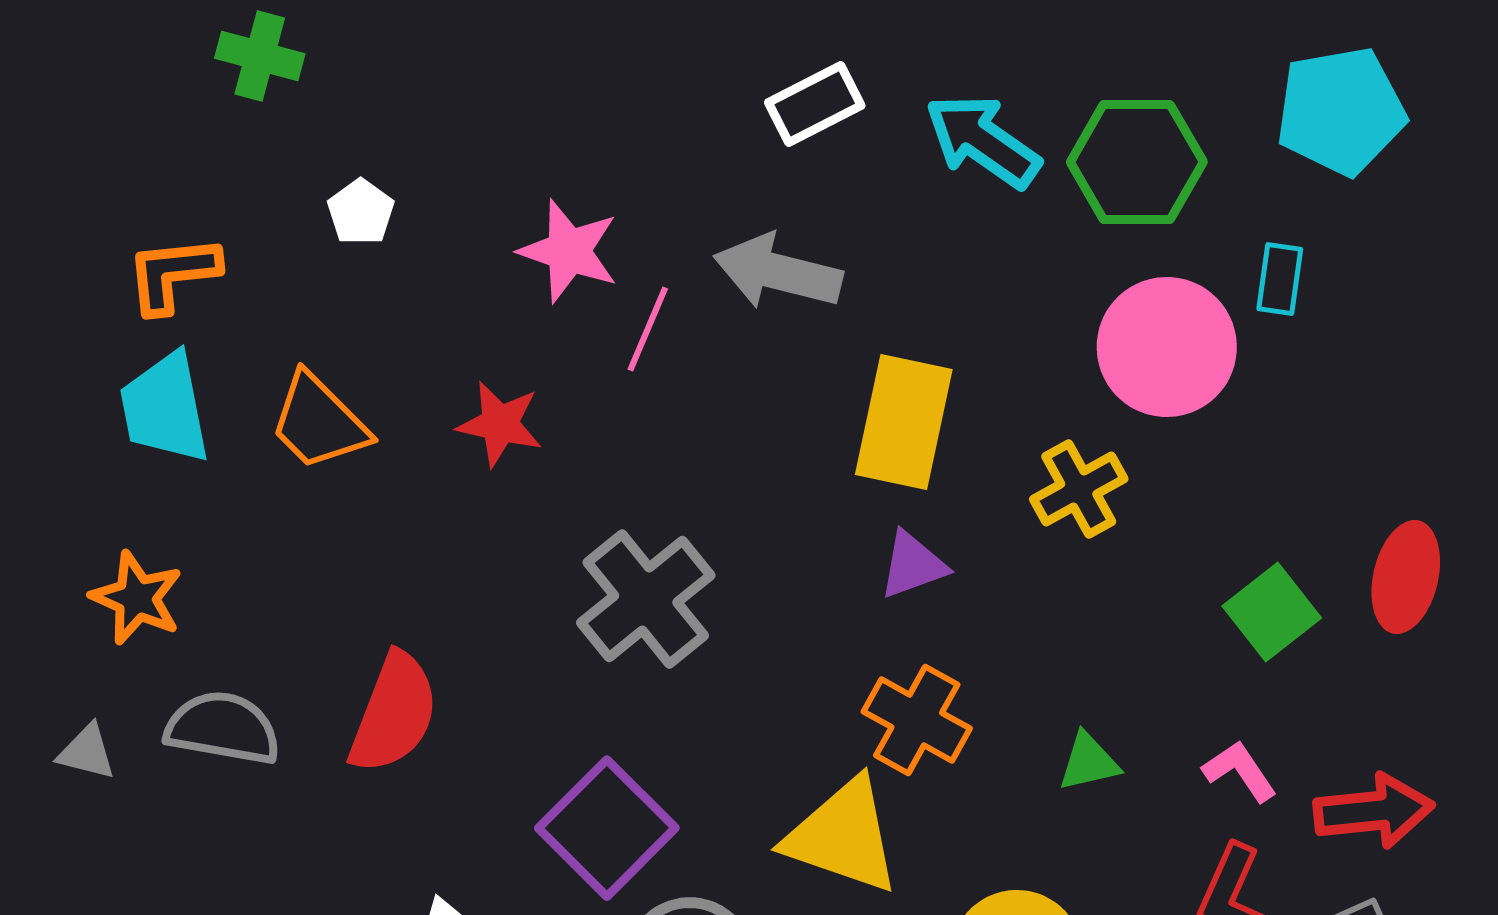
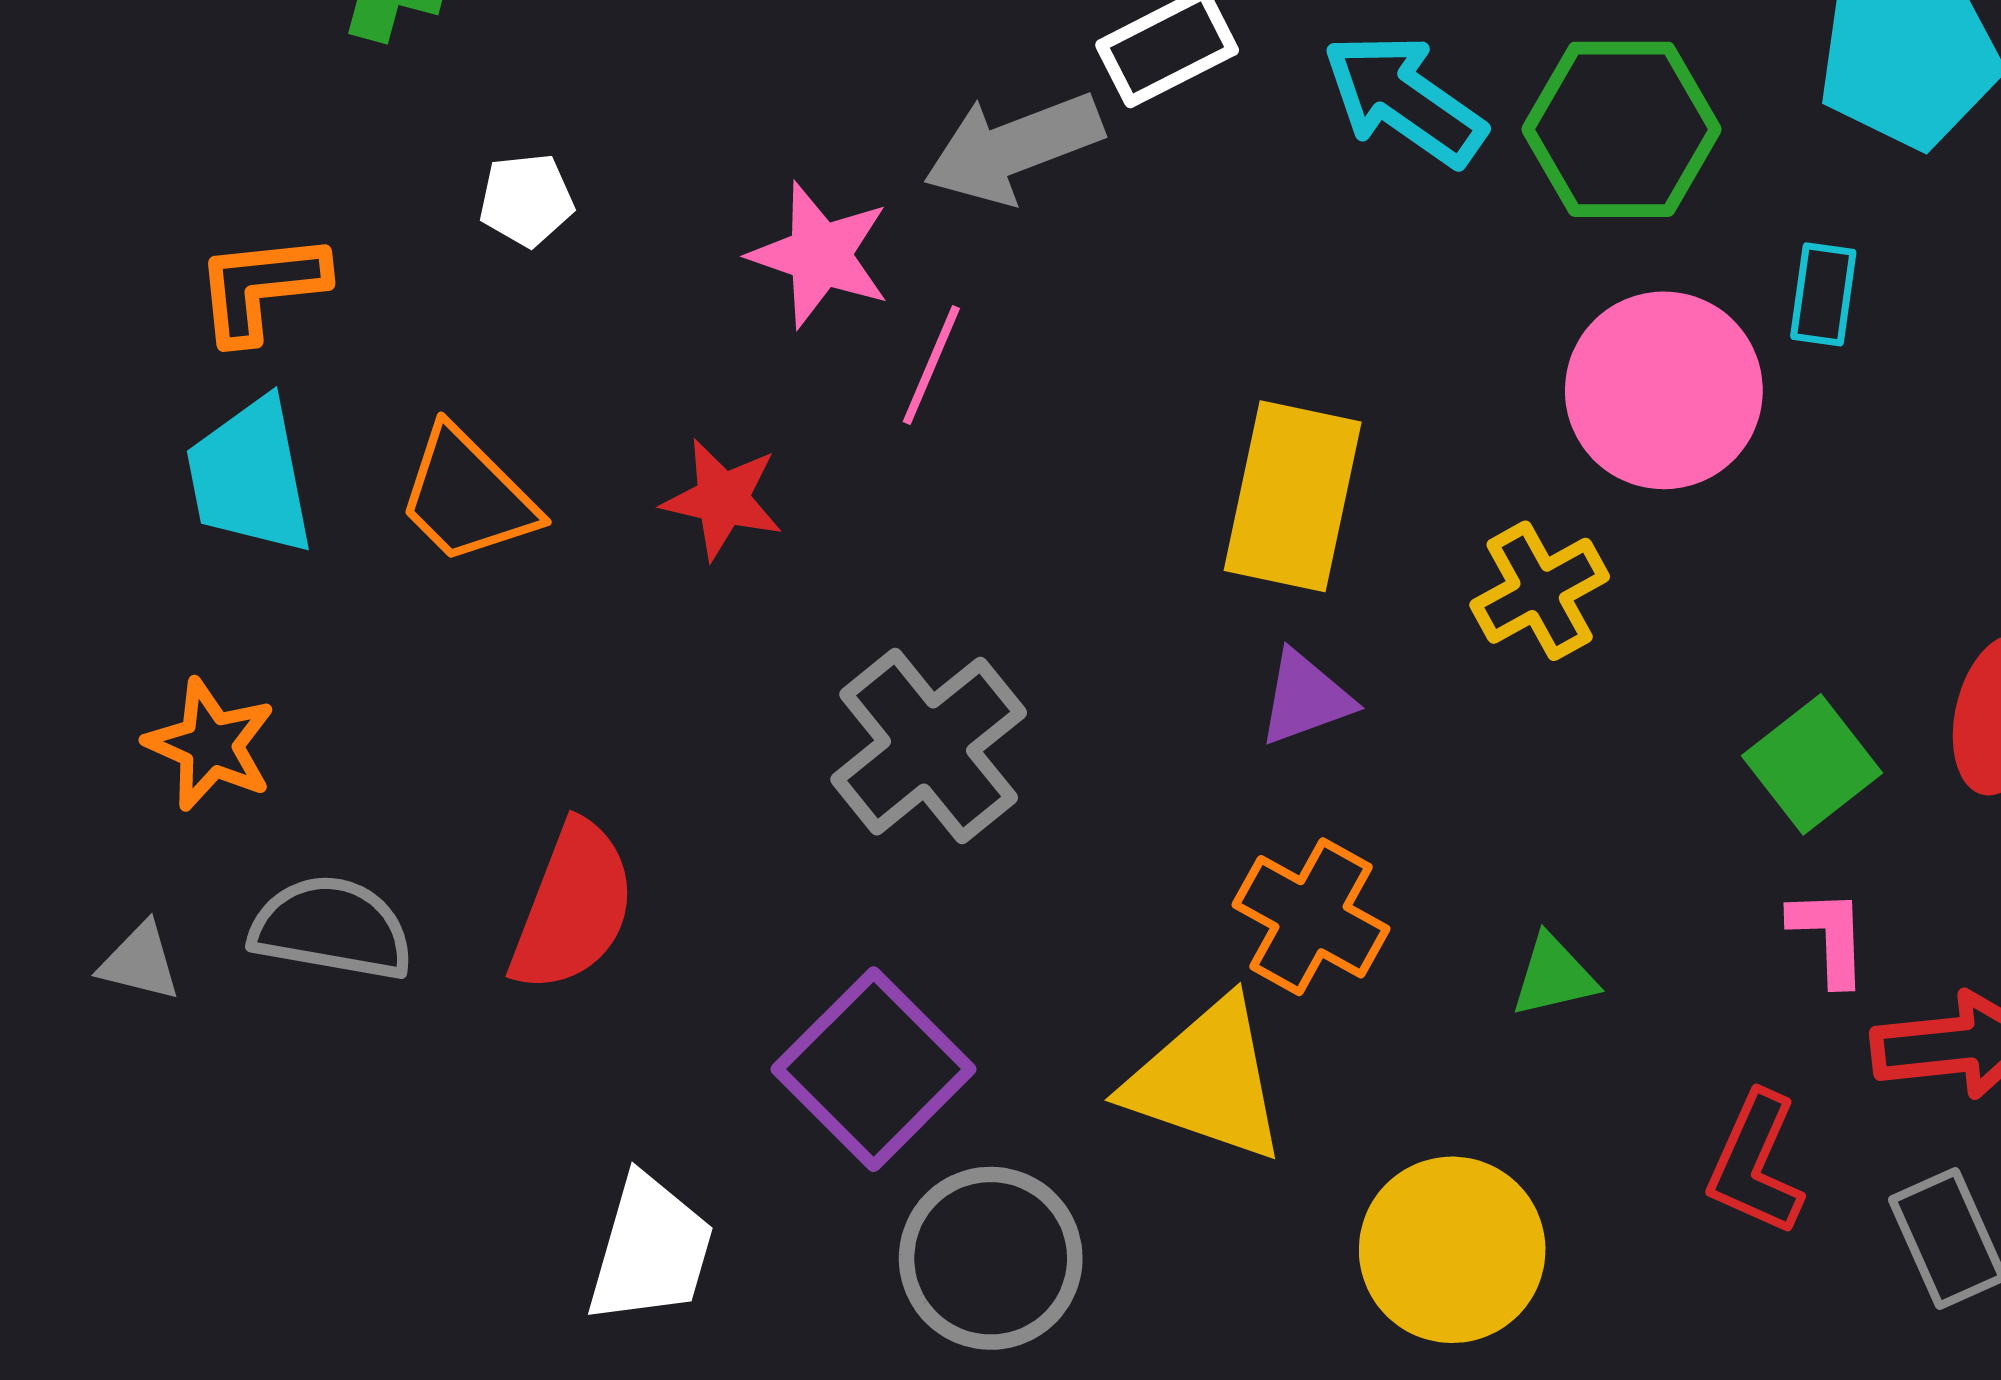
white pentagon: (361, 212) -> (526, 200), turned 30
gray arrow: (778, 272) -> (1013, 148), moved, turned -35
pink L-shape: (1240, 771) -> (1829, 937), moved, turned 32

